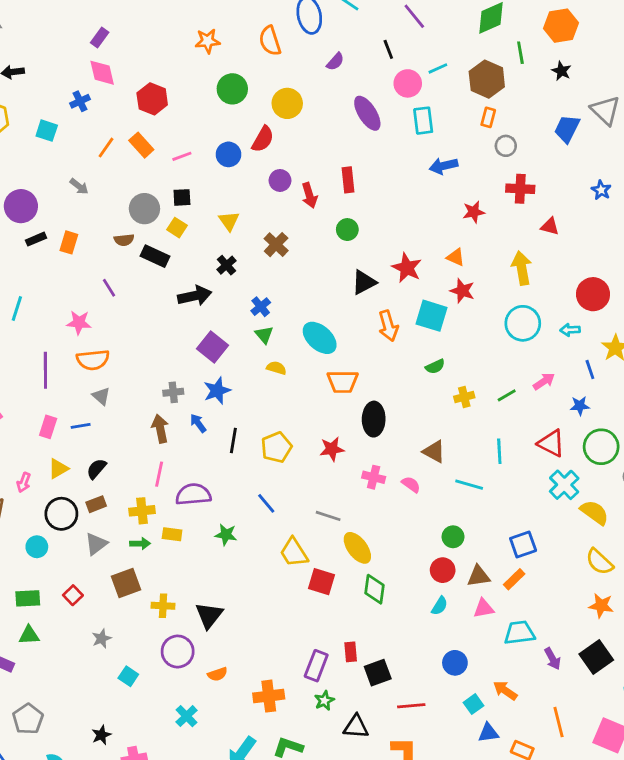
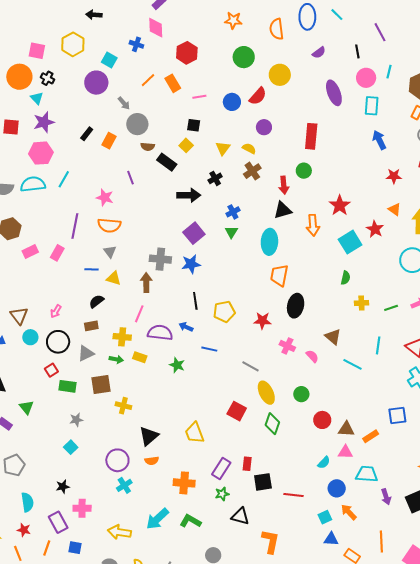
cyan line: (438, 68) -> (389, 72), turned -64
blue cross: (80, 101) -> (136, 44), turned 32
blue arrow: (443, 166) -> (379, 140), turned 66
red rectangle: (348, 180) -> (311, 136), size x1.4
red arrow: (309, 195) -> (284, 185), moved
purple circle: (21, 206) -> (96, 83), moved
gray circle: (144, 209) -> (137, 124), moved
black rectangle: (36, 239) -> (87, 134), turned -40
orange triangle: (456, 257) -> (395, 209), moved
black triangle: (364, 282) -> (283, 210), moved
cyan square: (431, 316) -> (350, 242), turned 30
orange arrow: (388, 326) -> (313, 225), moved
cyan ellipse: (320, 338) -> (269, 242), turned 40
green semicircle: (435, 366) -> (346, 278), turned -64
yellow semicircle: (276, 368) -> (249, 148), moved
orange trapezoid: (343, 382) -> (279, 275), turned 90
gray cross: (173, 392) -> (160, 259), size x1.5
blue arrow: (198, 423) -> (186, 327), moved, turned -40
pink rectangle: (48, 427) -> (57, 253), moved
black line: (233, 440) -> (195, 301), turned -30
yellow triangle: (58, 469) -> (114, 278), moved, turned 35
pink arrow: (24, 482) -> (56, 311), moved
blue line: (266, 503) -> (209, 349), turned -49
black circle: (61, 514) -> (58, 342), moved
green circle: (453, 537) -> (301, 394), moved
blue square: (523, 545) -> (397, 415), moved
cyan circle: (37, 547) -> (30, 337), moved
yellow trapezoid: (294, 552) -> (195, 433), moved
red square: (73, 595) -> (51, 370), moved
green rectangle: (28, 598) -> (67, 386), moved
cyan semicircle: (440, 606) -> (324, 463), moved
black triangle: (209, 615) -> (149, 436), moved
green triangle: (29, 635) -> (26, 407), turned 42
purple circle: (178, 652) -> (117, 460), moved
blue circle: (455, 663) -> (337, 488), moved
cyan square: (128, 676) -> (71, 447), moved
red line: (411, 706) -> (293, 495), moved

